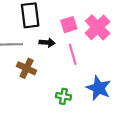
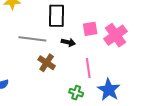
pink line: (73, 54) -> (88, 68), moved

